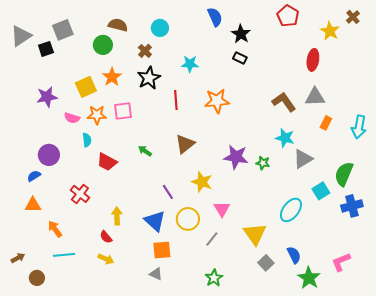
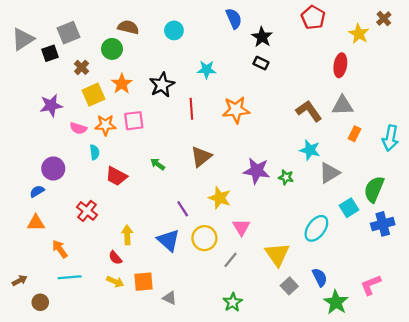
brown cross: (145, 51) -> (82, 67), moved
orange square: (162, 250) -> (144, 282), moved

